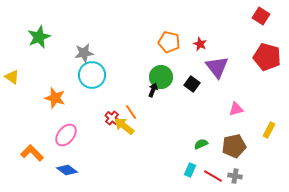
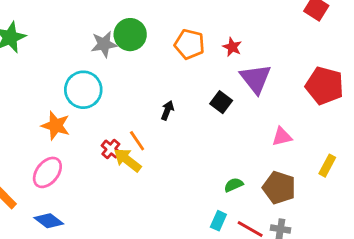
gray star: (84, 53) -> (104, 44), moved
red pentagon: (267, 57) -> (325, 86), moved
green circle: (161, 77) -> (130, 35), moved
orange star: (55, 98) -> (56, 126), moved
brown pentagon: (234, 146) -> (279, 188), turned 30

